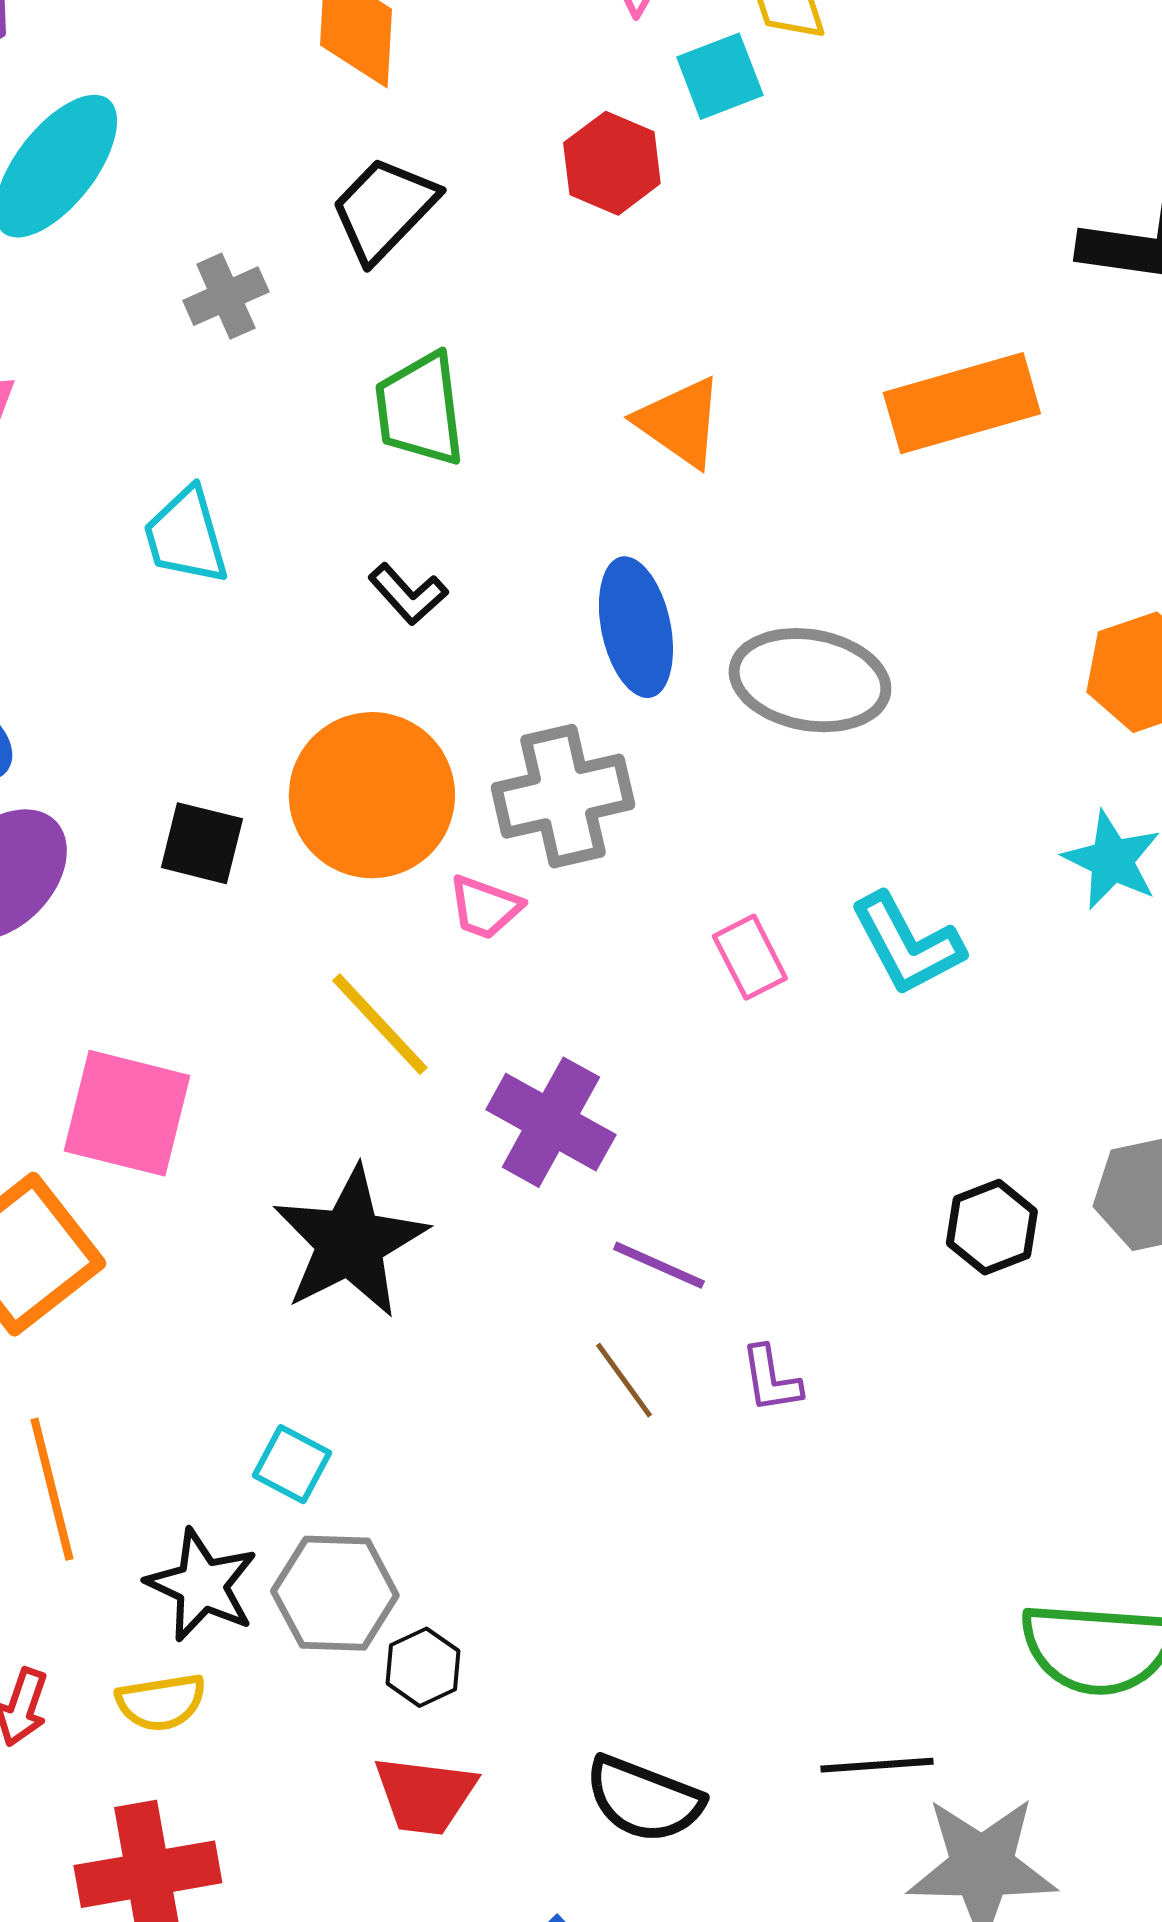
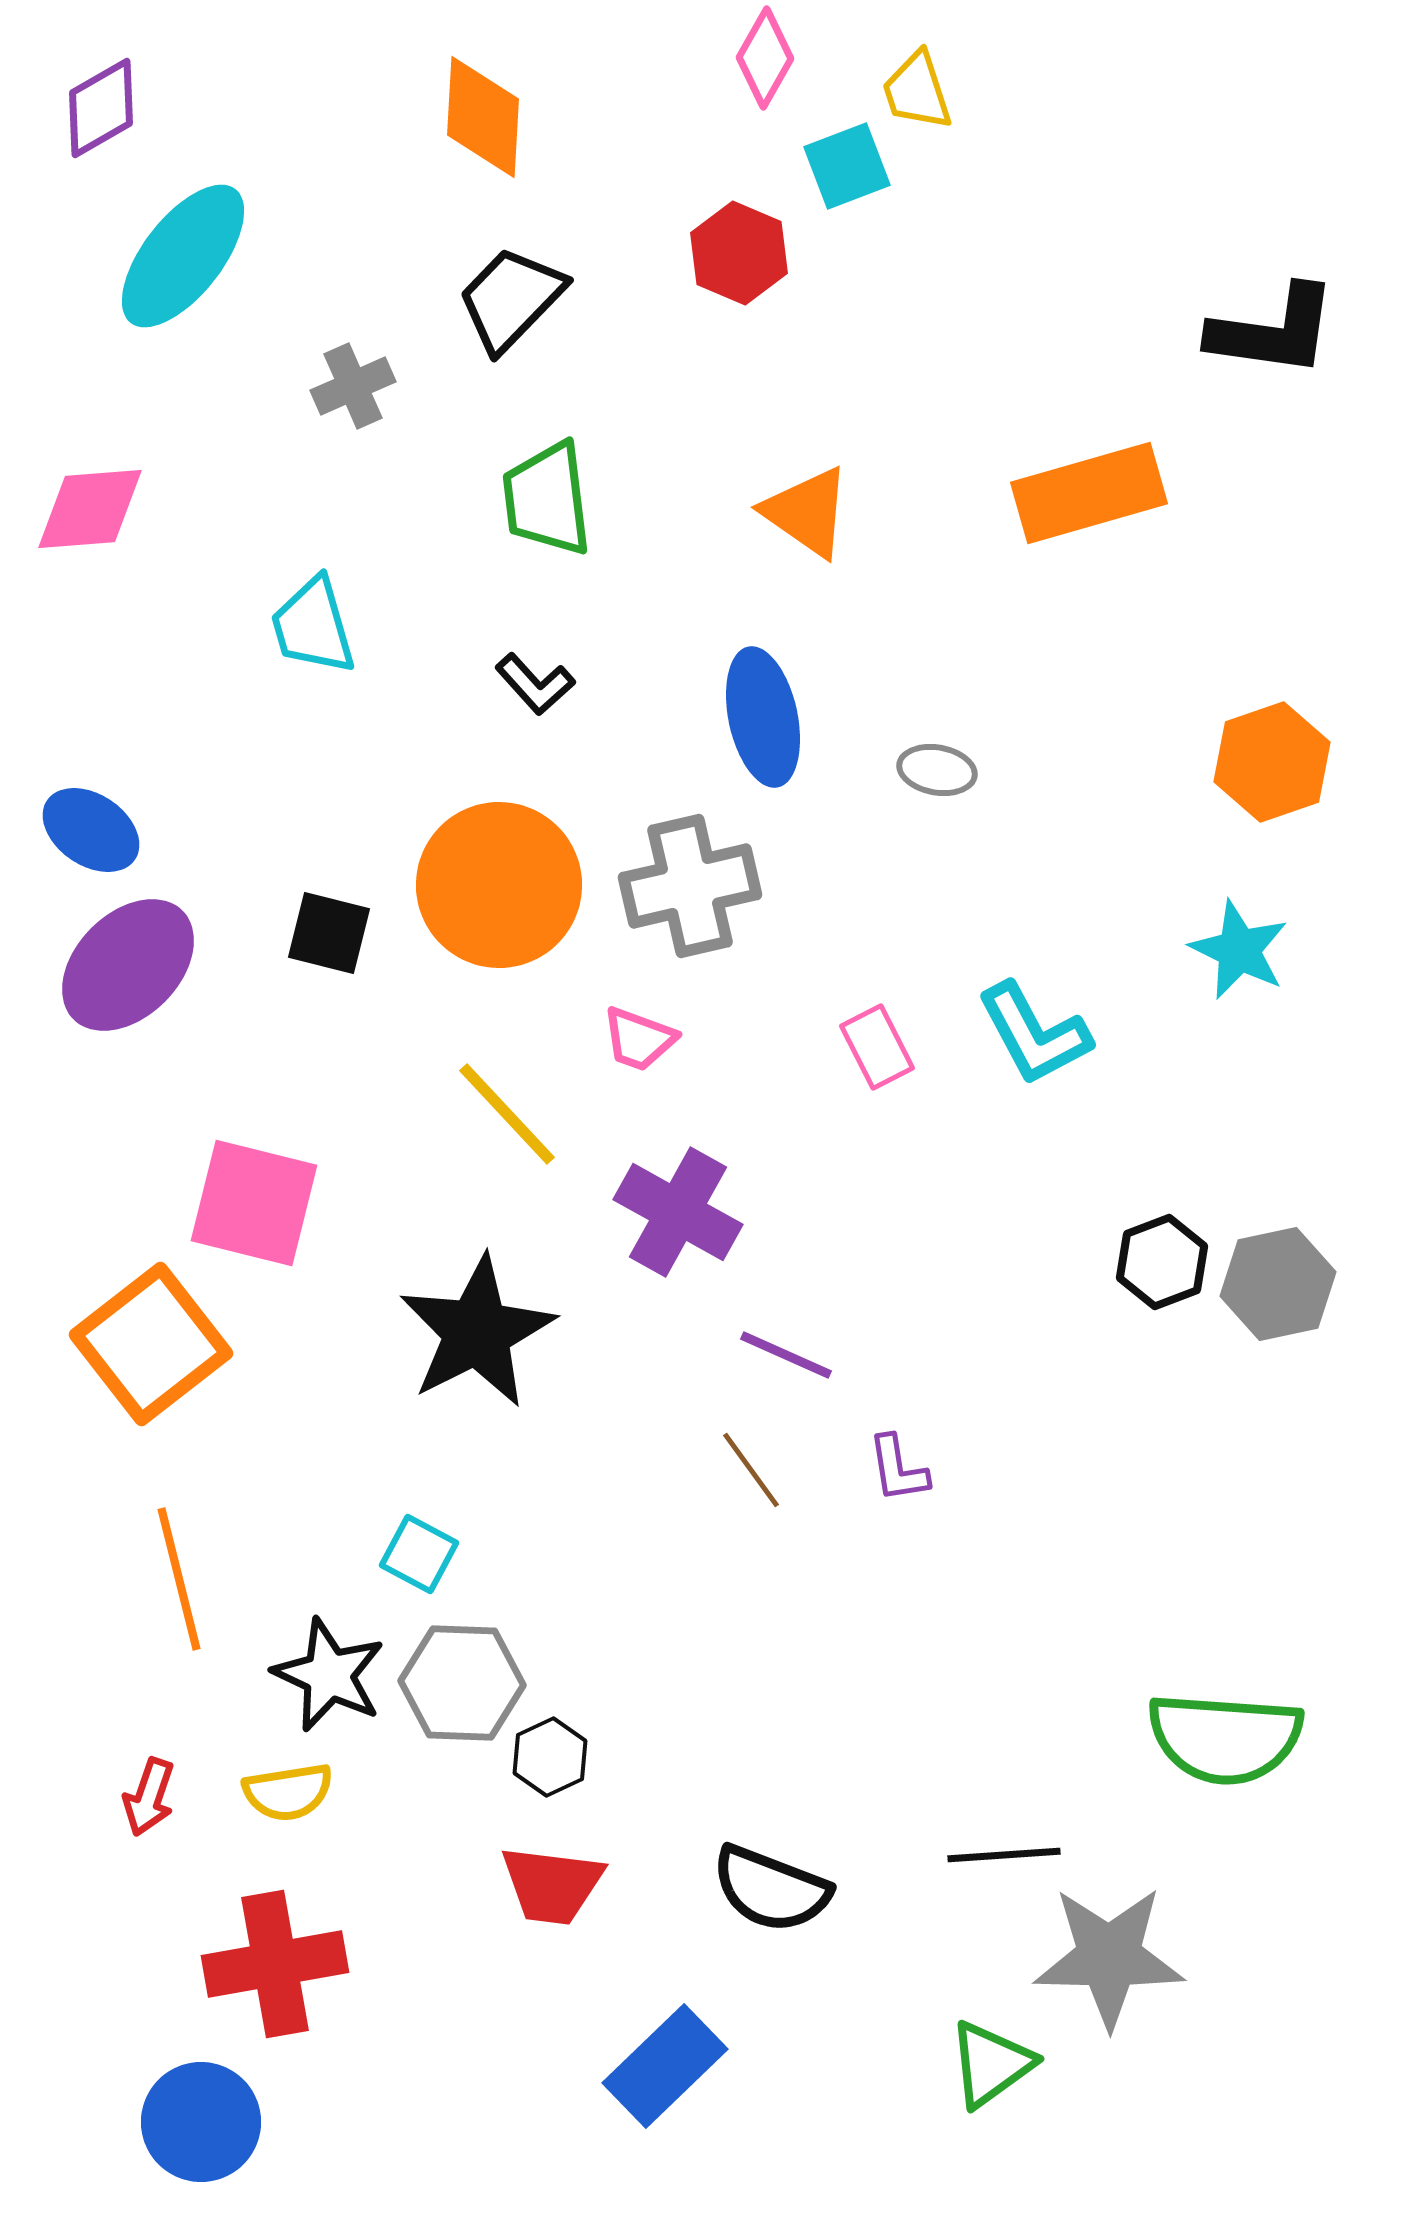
gray ellipse: (810, 680) -> (937, 770), size x0.5
pink trapezoid: (485, 907) -> (639, 1039), moved
black hexagon: (992, 1227) -> (1162, 1262), moved

